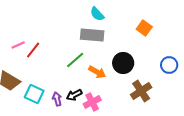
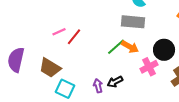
orange arrow: (97, 72) -> (130, 47), moved
cyan square: (34, 94) -> (65, 89), moved
pink cross: (92, 102) -> (149, 67), moved

